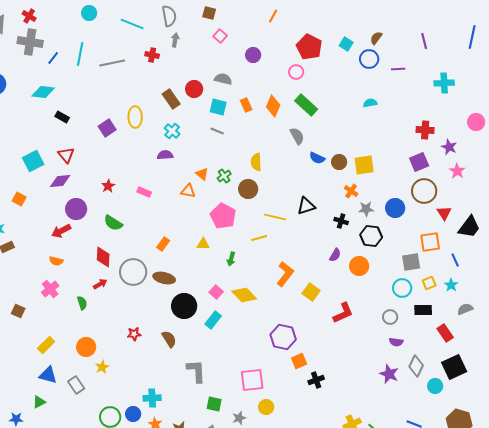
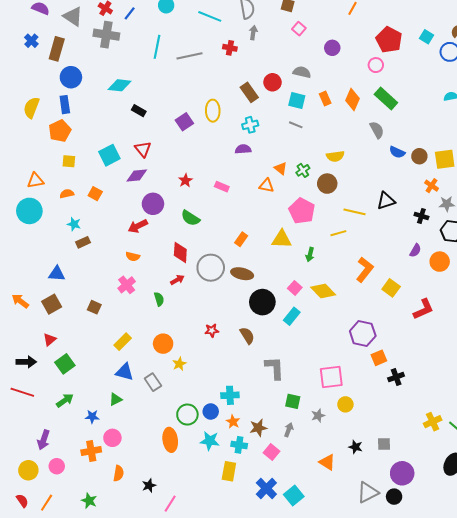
blue line: (53, 58) -> (130, 13), moved
cyan cross: (172, 131) -> (250, 125), turned 35
yellow semicircle: (256, 162) -> (335, 156), turned -96
yellow triangle: (203, 244) -> (282, 239), size x1.5

